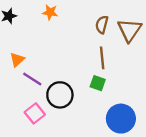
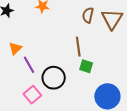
brown line: (102, 58) -> (78, 47), moved
purple line: (32, 79) -> (29, 65), turned 30

